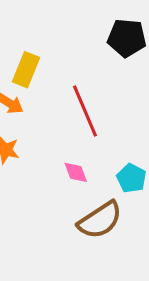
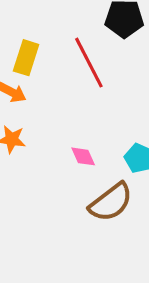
red line: (85, 111) -> (89, 63), moved

